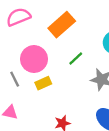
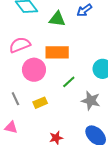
orange rectangle: (62, 25) -> (57, 52), turned 40
pink circle: (34, 59) -> (34, 70), moved

